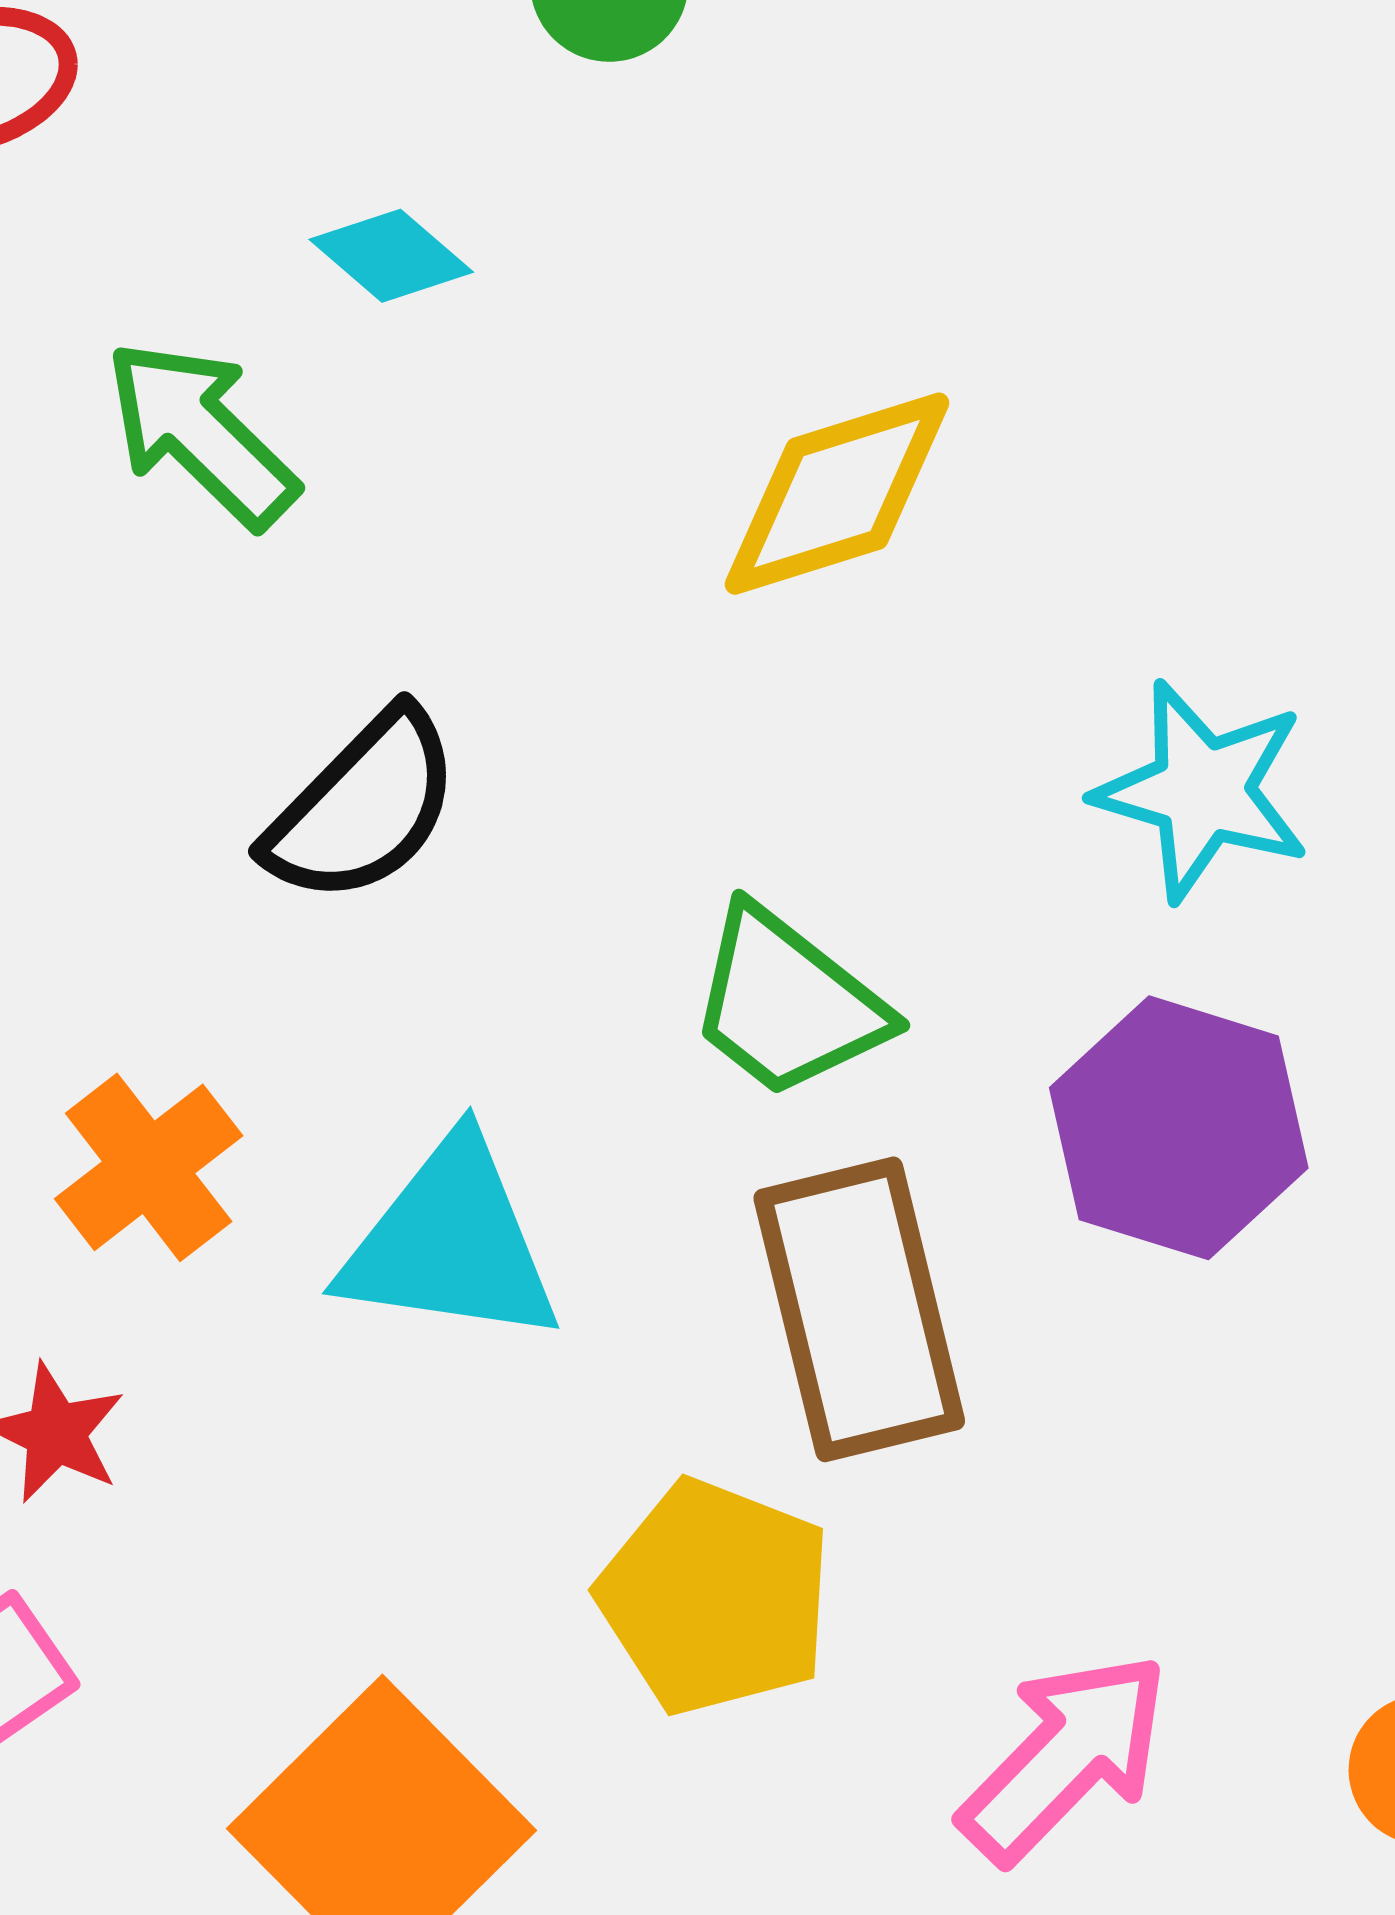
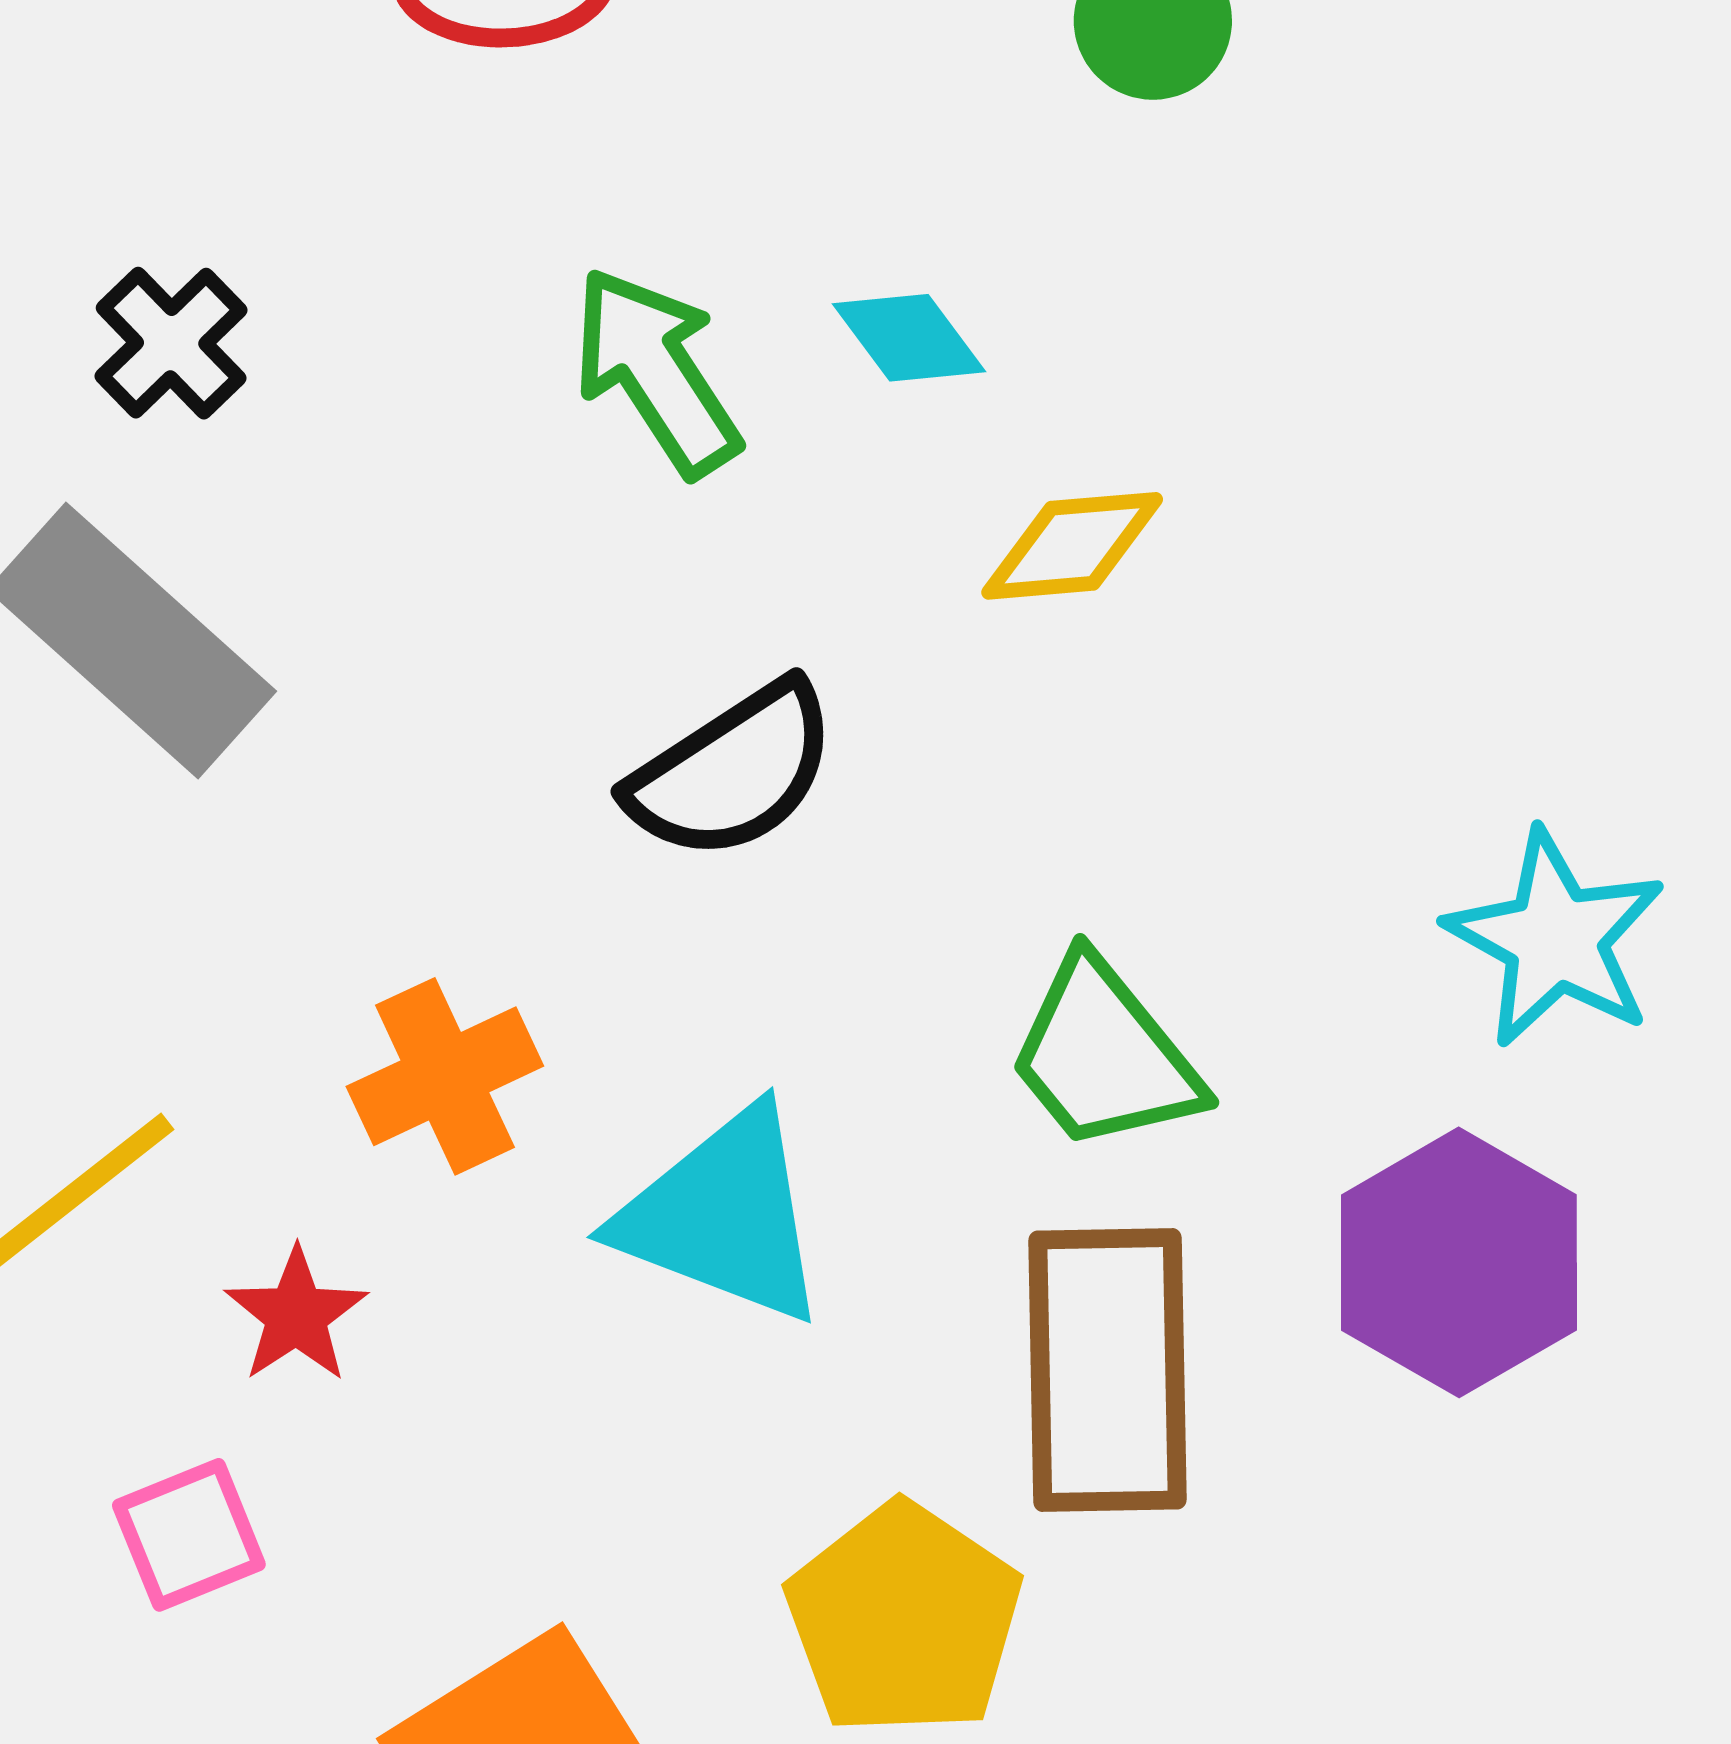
cyan diamond: (391, 256) -> (909, 338), moved
yellow diamond: (837, 494) -> (1072, 546), moved, size x0.7

